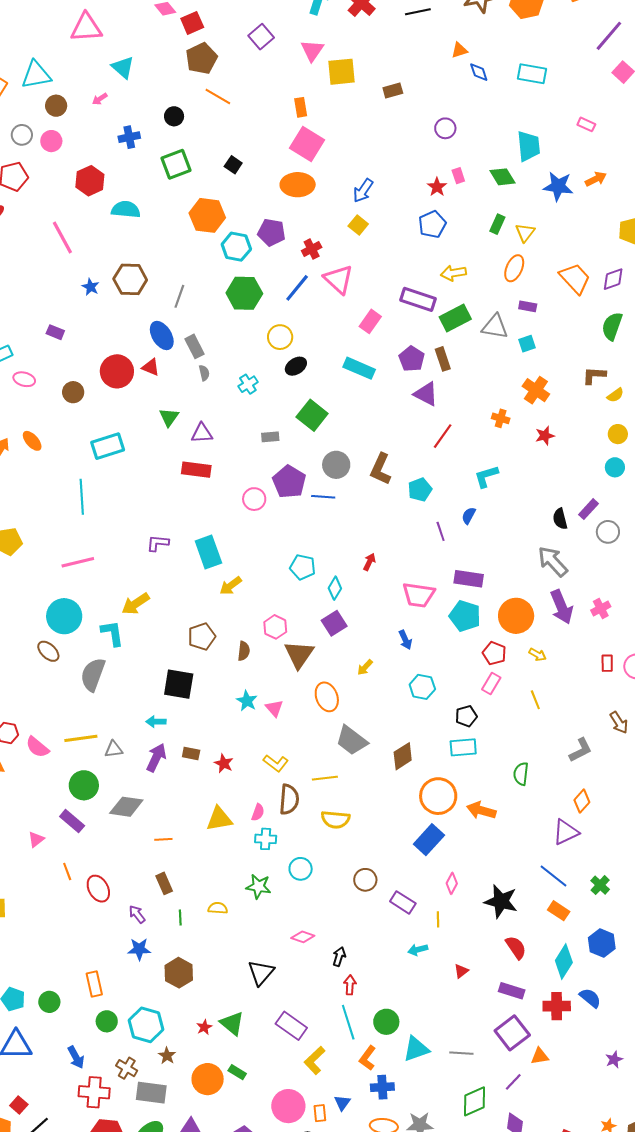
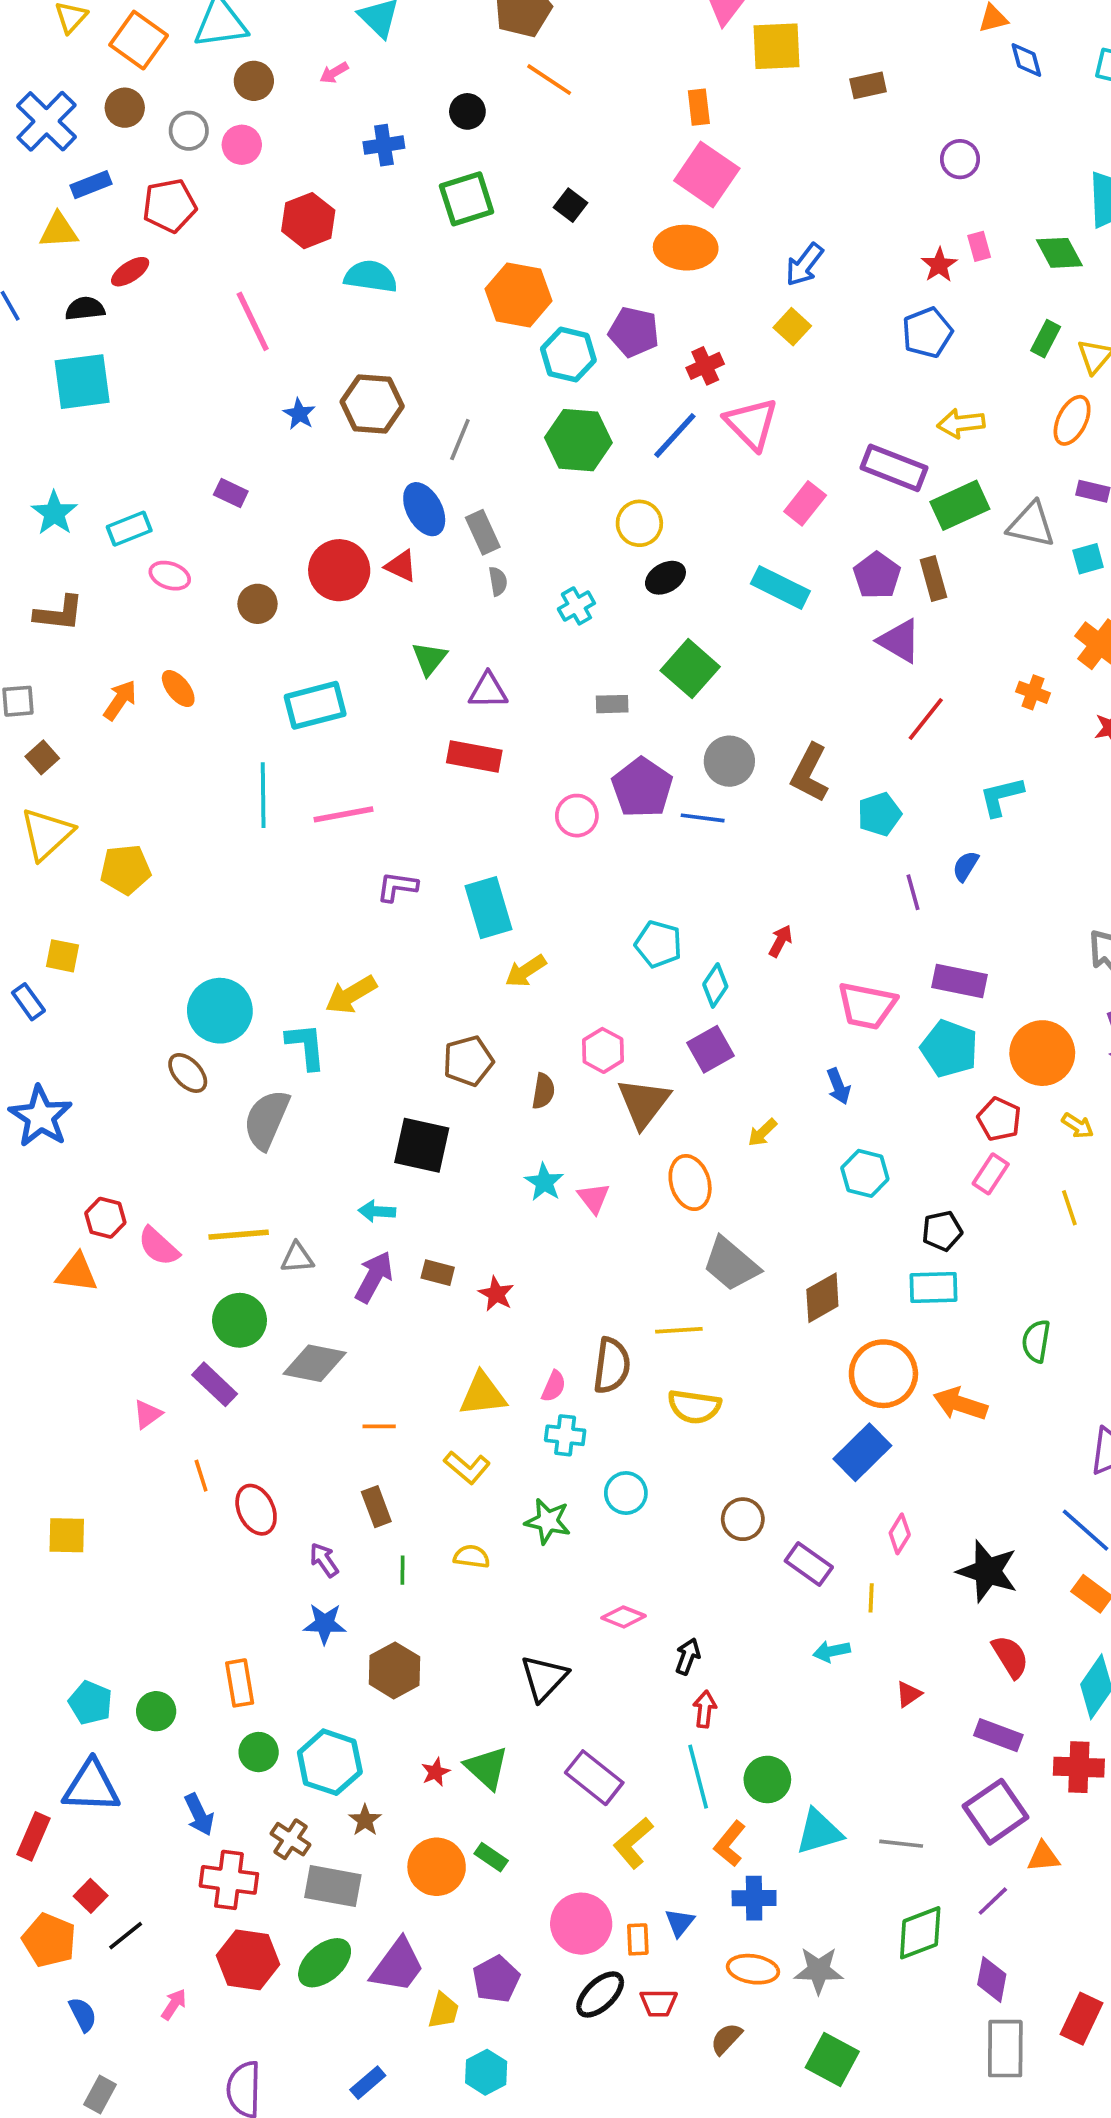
pink line: (78, 562) -> (344, 814), moved
yellow L-shape: (276, 763) -> (467, 1467), moved

